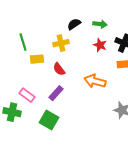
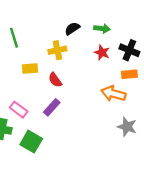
green line: (23, 42) -> (14, 38), moved
orange arrow: (95, 81) -> (113, 94), moved
green square: (49, 120) -> (31, 142), moved

